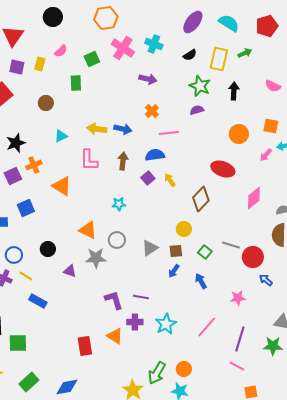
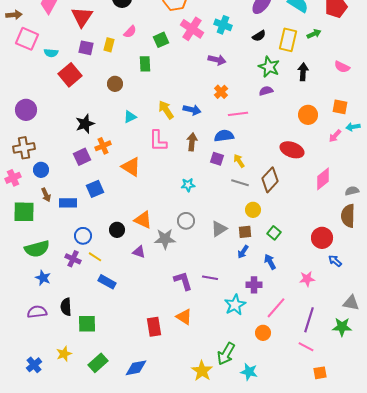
yellow arrow: (97, 129) -> (166, 110), turned 48
purple square: (148, 178) -> (217, 159), turned -32
orange triangle: (88, 230) -> (143, 220), moved
gray line: (231, 245) -> (240, 183), moved
purple cross: (135, 322) -> (254, 285), moved
orange circle: (184, 369) -> (263, 333), moved

